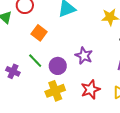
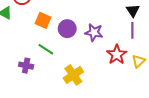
purple circle: (58, 66) -> (67, 29), moved
red star: (91, 89) -> (117, 55), moved

